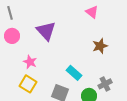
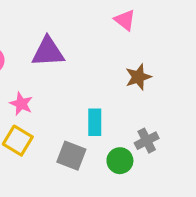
purple triangle: (46, 31) -> (48, 52), turned -50
cyan rectangle: (74, 73) -> (95, 122), turned 49

